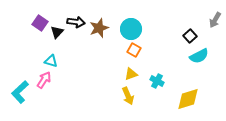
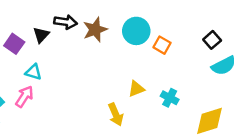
purple square: (40, 23) -> (14, 44), moved
orange square: (134, 50) -> (162, 45), moved
yellow arrow: (128, 96) -> (116, 114), moved

